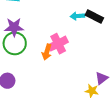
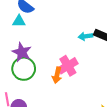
purple star: (14, 27) -> (22, 52), turned 30

